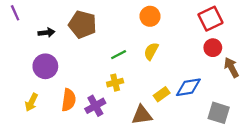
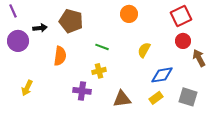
yellow semicircle: (151, 51) -> (144, 50), moved
green line: (119, 55) -> (102, 47), turned 48
purple circle: (45, 66) -> (18, 41), moved
yellow rectangle: (162, 94) -> (156, 98), moved
orange semicircle: (69, 100) -> (60, 56), moved
purple cross: (95, 106) -> (82, 91), turned 36

